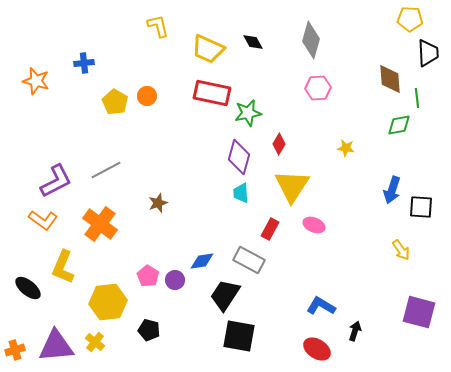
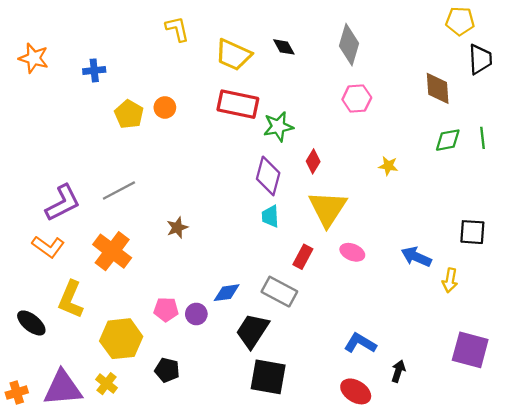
orange star: (36, 81) -> (34, 58), moved
green line: (417, 98) -> (483, 138), moved
blue arrow: (392, 190) -> (416, 257), moved, turned 96
yellow arrow: (401, 250) -> (450, 280), turned 45
pink pentagon: (148, 276) -> (166, 310), turned -30

